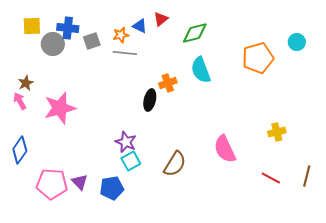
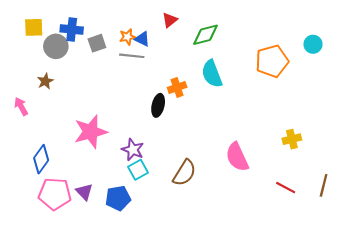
blue triangle: (140, 26) -> (142, 39), moved
brown star: (26, 83) -> (45, 81), moved
pink star: (60, 108) -> (91, 132), moved
blue diamond: (20, 150) -> (41, 159), moved

